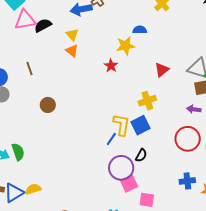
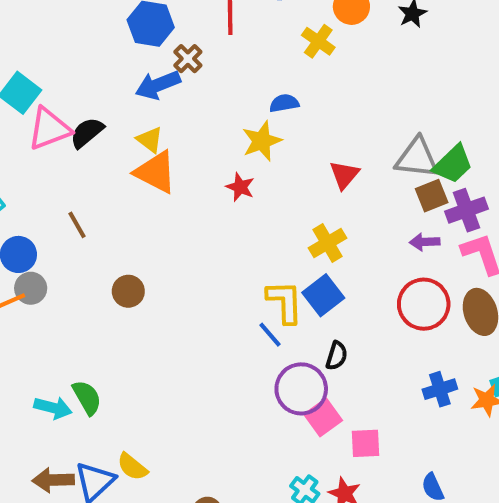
orange triangle: (72, 51) -> (156, 172), size x1.6
blue line: (111, 139) -> (270, 335), turned -64
yellow semicircle: (33, 189) -> (132, 467), turned -112

